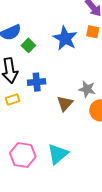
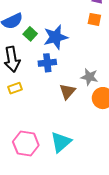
blue star: (65, 38) -> (56, 37), moved, turned 30
blue cross: (37, 82) -> (47, 63), moved

